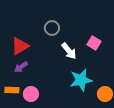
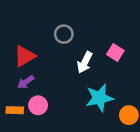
white arrow: (69, 51) -> (85, 62), turned 66
pink circle: (31, 94) -> (38, 105), moved

